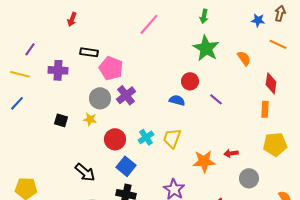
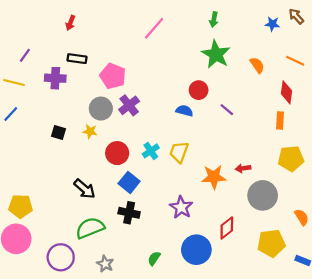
brown arrow: (280, 13) -> (296, 16), turned -56
orange line: (278, 44) -> (295, 61), moved
black rectangle: (89, 52) -> (77, 59), moved
gray circle: (249, 178) -> (263, 195), size x1.4

